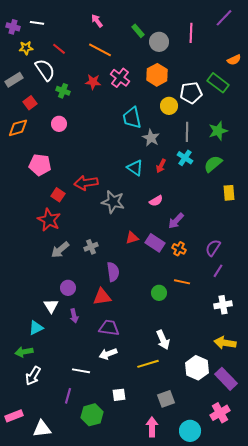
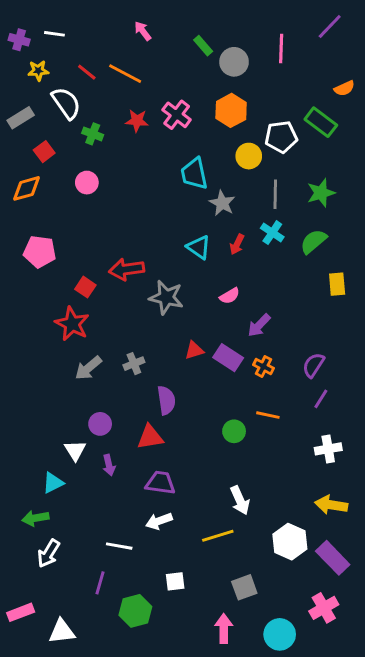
orange line: (100, 50) -> (125, 74), moved
pink pentagon: (40, 165) -> (40, 252), moved

